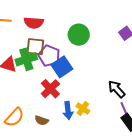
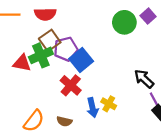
green circle: (79, 35) -> (124, 22), moved
brown square: (35, 47) -> (50, 40), turned -36
purple pentagon: (49, 56) -> (66, 49), turned -30

